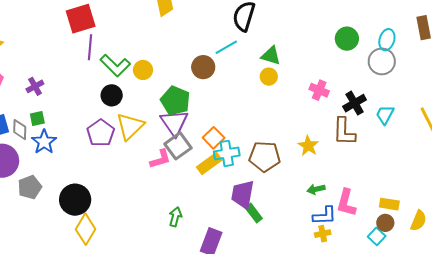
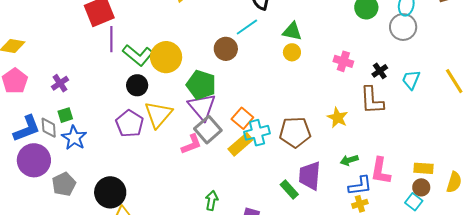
yellow circle: (143, 70) -> (166, 57), size x1.6
black cross: (355, 103) -> (380, 71), size x0.7
purple trapezoid: (243, 194) -> (310, 176), moved

